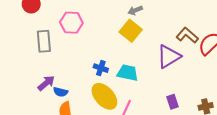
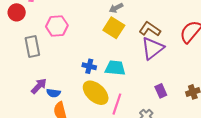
brown L-shape: (187, 35) -> (150, 29), moved

